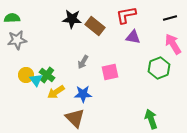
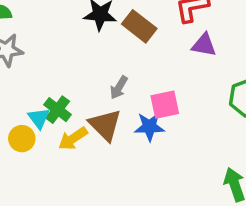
yellow circle: (26, 75) -> (22, 139), moved
blue star: (83, 94) -> (149, 127), moved
brown triangle: (75, 118) -> (105, 125), moved

